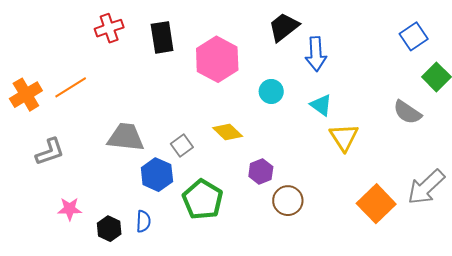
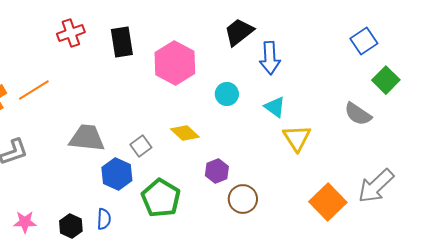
pink star: (70, 209) -> (25, 222), moved

